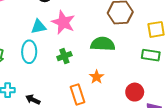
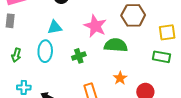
pink star: (63, 22) -> (95, 26), moved
orange star: (97, 77) -> (120, 78), moved

